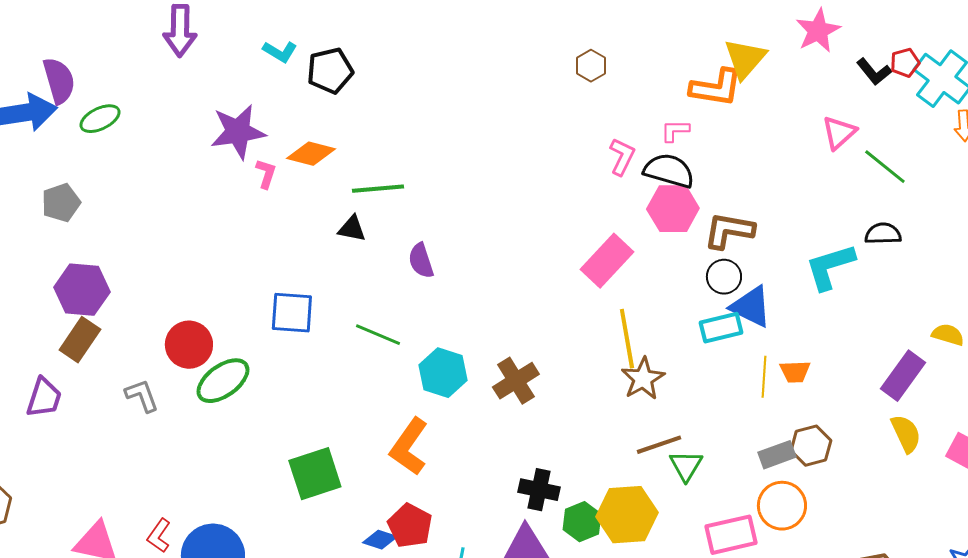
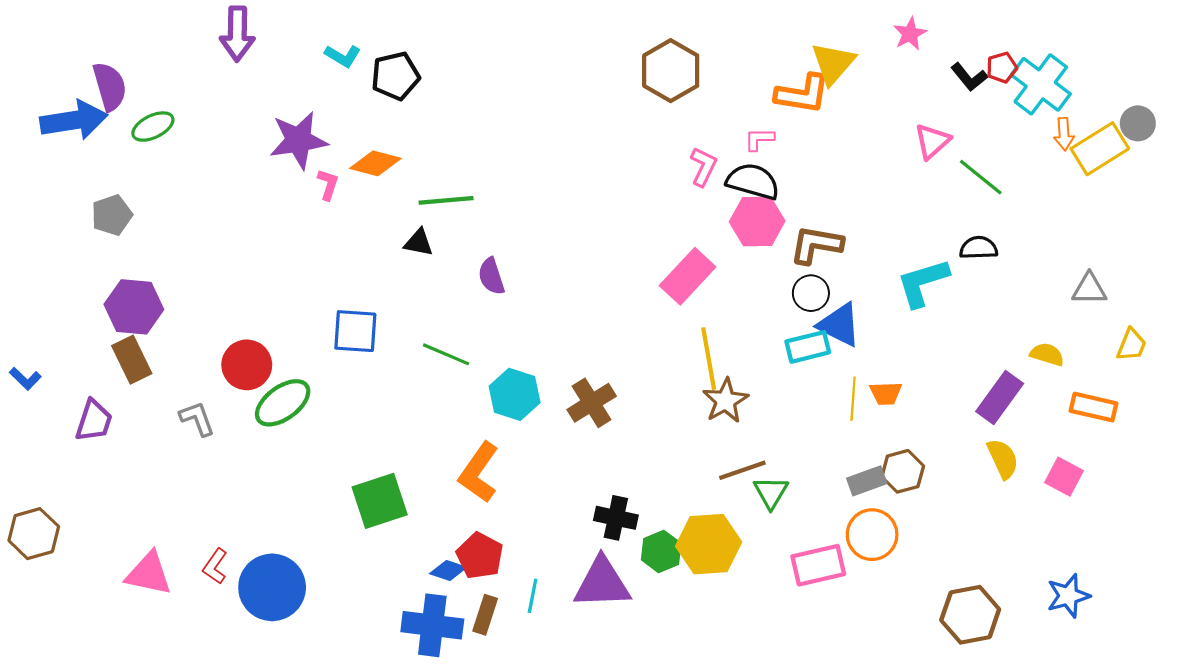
pink star: (818, 31) -> (910, 34), size x0.7
brown hexagon: (591, 66) -> (671, 71), size x1.8
brown rectangle: (80, 340) -> (132, 360), turned -60

